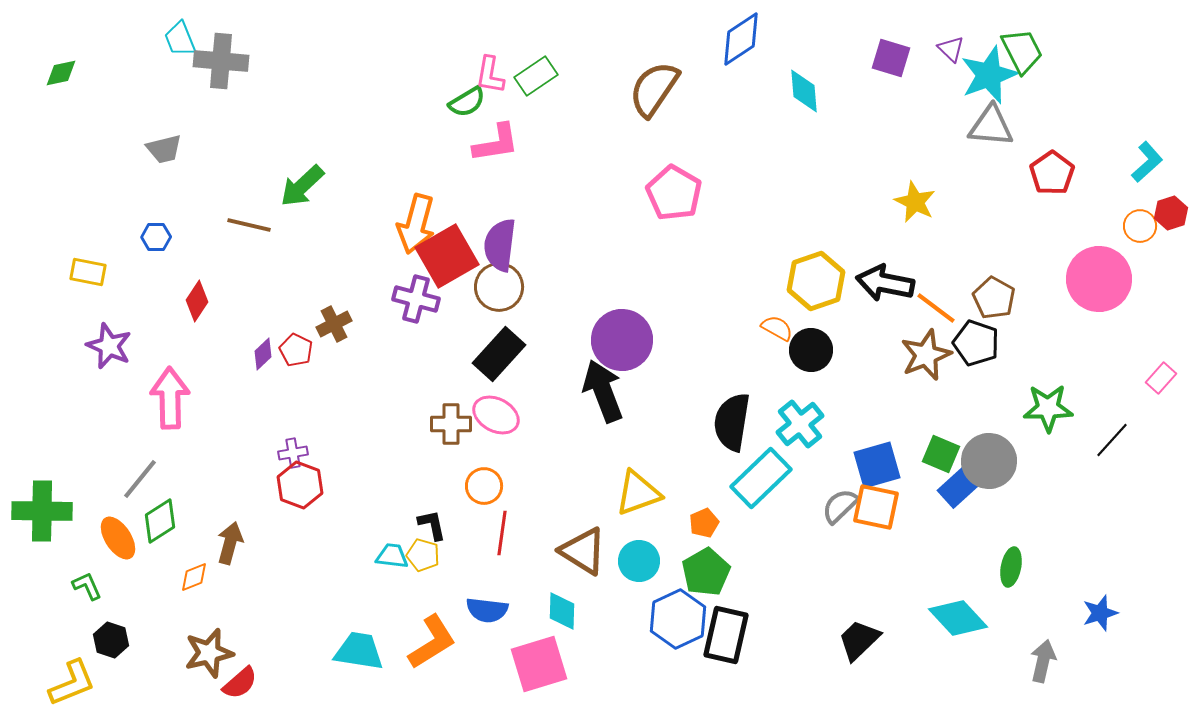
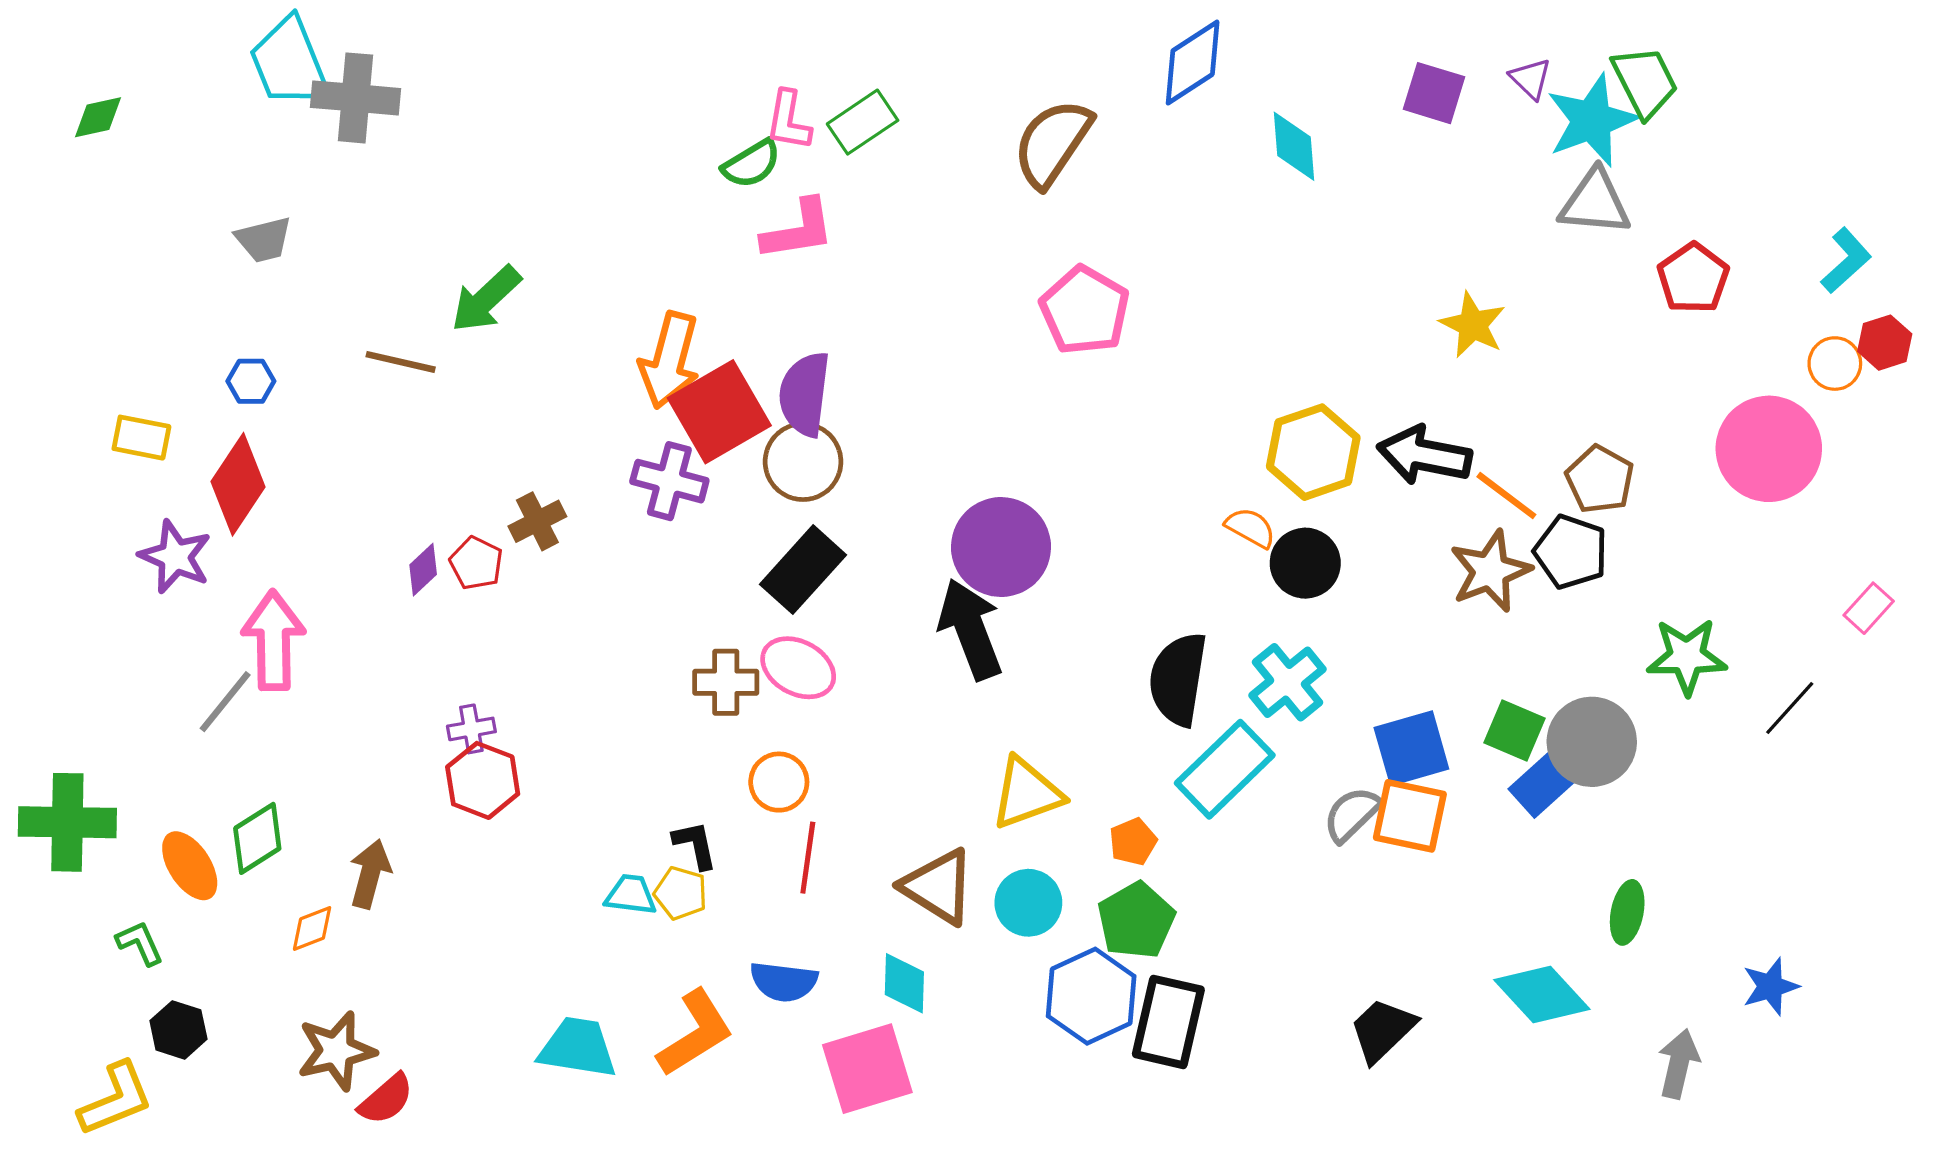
cyan trapezoid: (180, 39) -> (290, 63), size x1.6
red diamond: (197, 301) -> (238, 484), moved, size x1.5
gray line: (140, 479) -> (225, 702), moved

